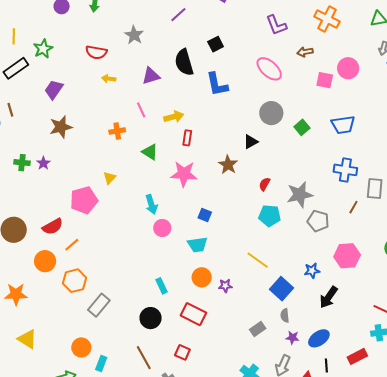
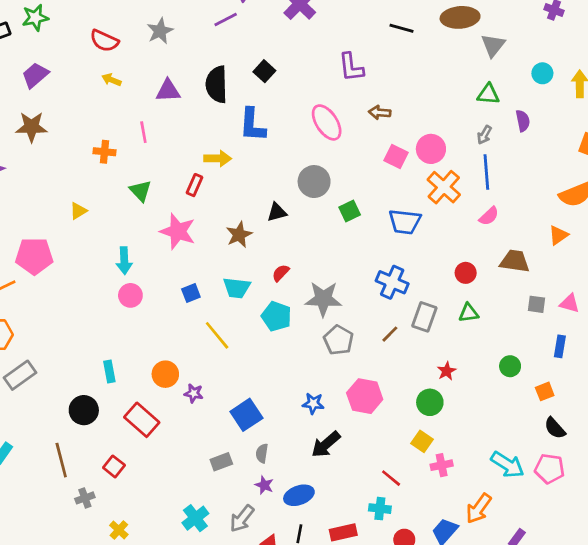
orange cross: (327, 19) -> (444, 187), moved
black square: (216, 44) -> (264, 71), turned -35
yellow arrow: (174, 117) -> (218, 159), moved
pink pentagon: (84, 200) -> (34, 256), moved
blue square: (205, 215) -> (191, 293), turned 32
cyan trapezoid: (197, 245) -> (237, 288), moved
yellow line: (258, 260) -> (217, 335), moved
blue square: (282, 289) -> (246, 415), moved

